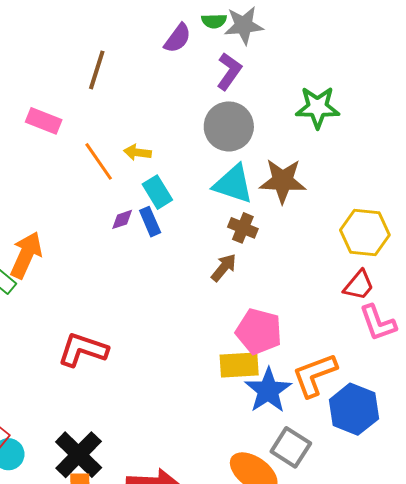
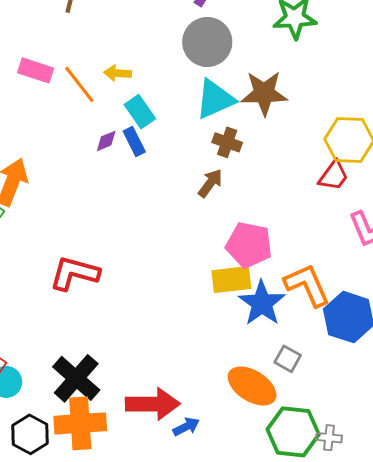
pink rectangle: (44, 121) -> (36, 70), moved
cyan triangle: (233, 184) -> (215, 99), turned -39
red trapezoid: (359, 285) -> (333, 176), moved
orange L-shape: (315, 375) -> (307, 285), turned 90
gray square: (291, 447) -> (288, 359), size x0.7

